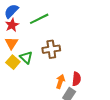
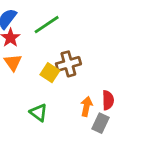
green triangle: (26, 57) -> (39, 113), moved
yellow square: (13, 62) -> (50, 73), moved

